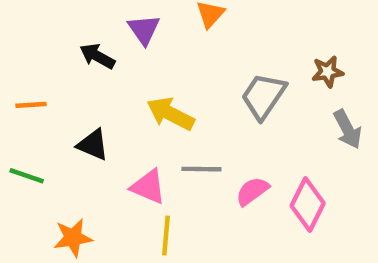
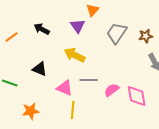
purple triangle: (144, 30) -> (78, 26), moved
gray trapezoid: (263, 96) -> (117, 33), moved
orange line: (31, 105) -> (12, 37), moved, turned -32
pink diamond: (308, 204) -> (137, 96), turned -35

